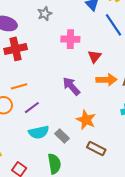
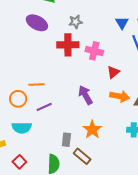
red cross: (16, 49) -> (68, 45), moved
cyan semicircle: (39, 132) -> (22, 128), moved
gray rectangle: (62, 136) -> (66, 140), turned 40
brown rectangle: (96, 148) -> (82, 156), moved

